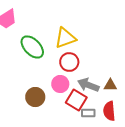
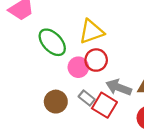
pink circle: (60, 84) -> (78, 67), moved
gray rectangle: (88, 113) -> (87, 98), moved, turned 40

